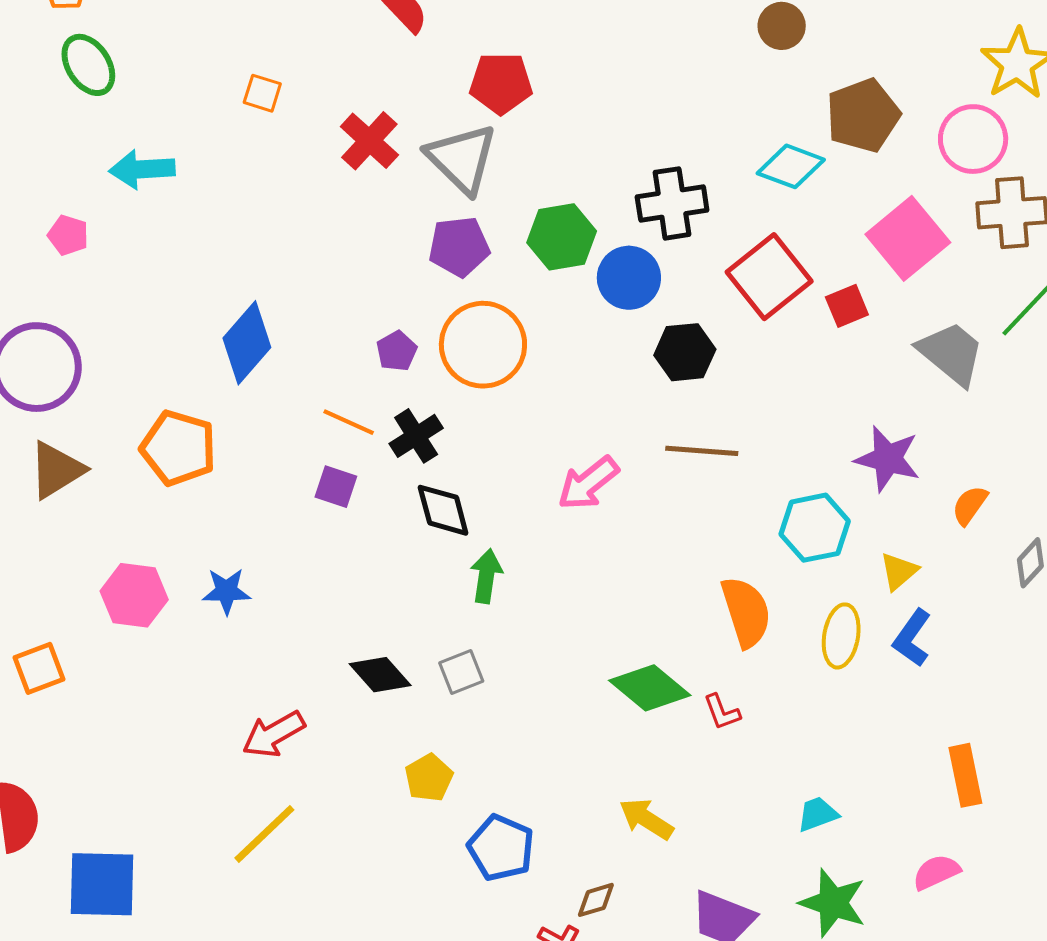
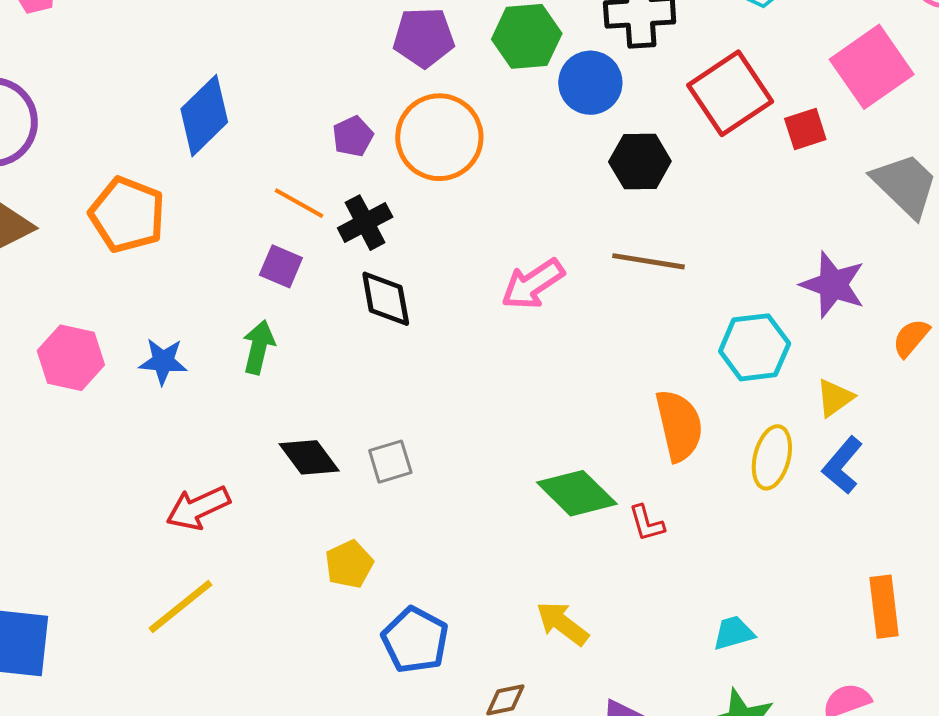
green arrow: (486, 576) -> (259, 347), moved

